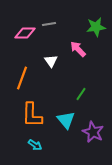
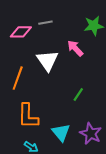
white triangle: (51, 61) -> (48, 61), size x1.6
cyan triangle: (66, 120) -> (61, 132), moved

